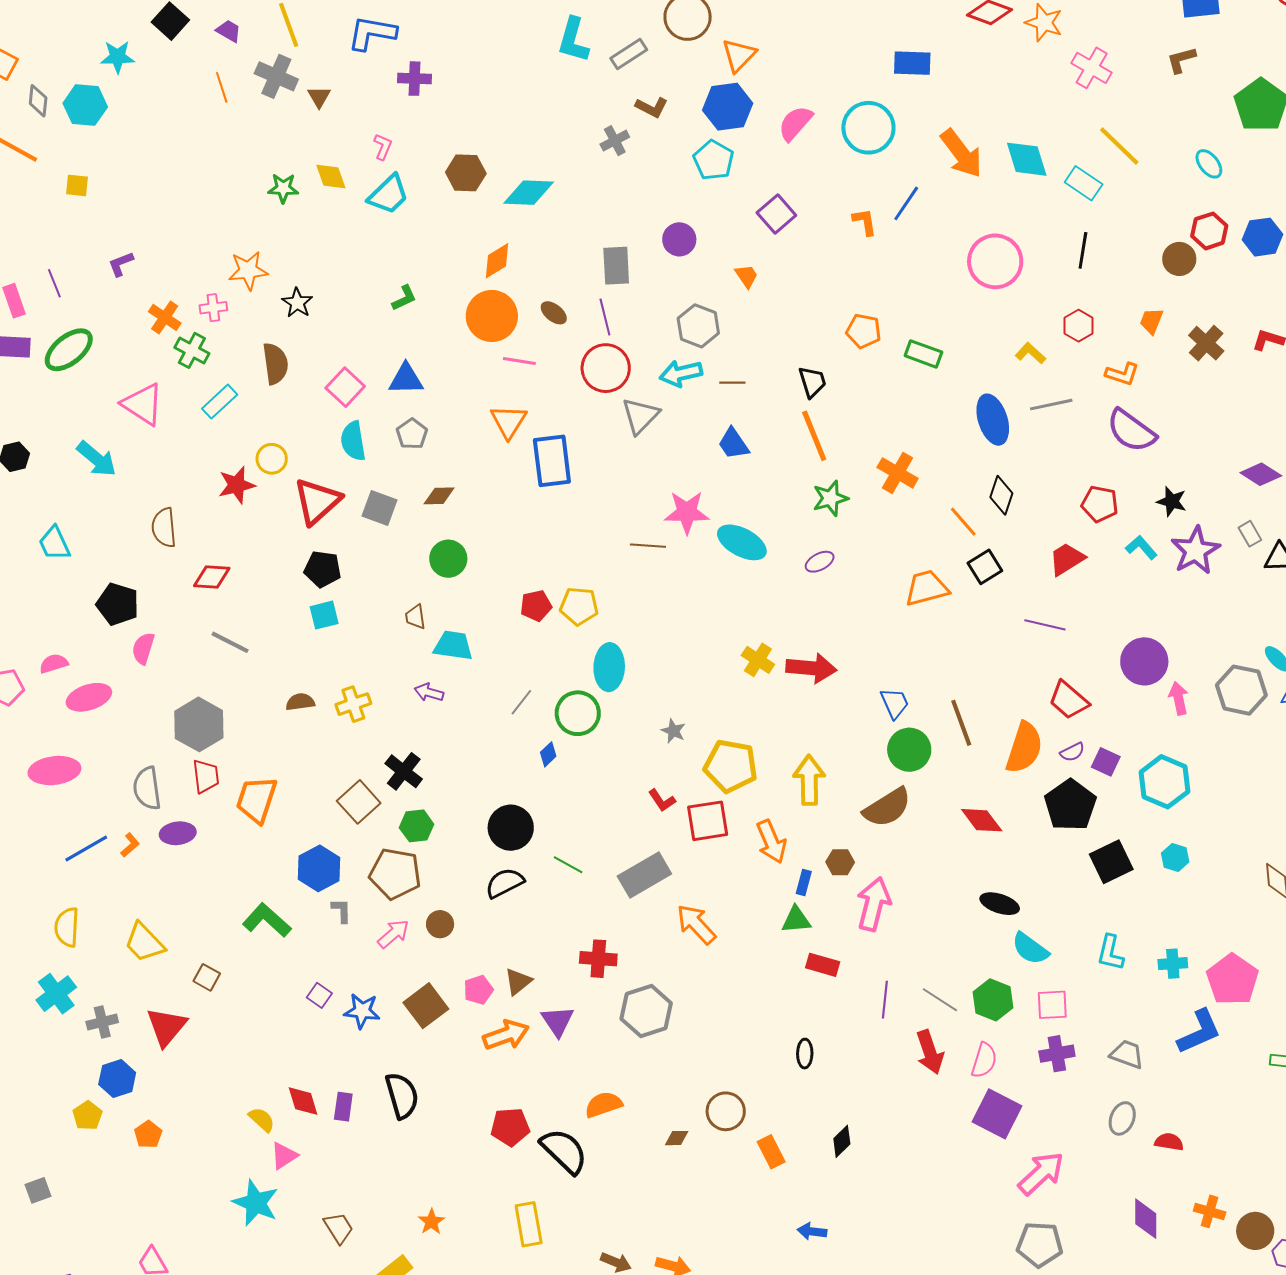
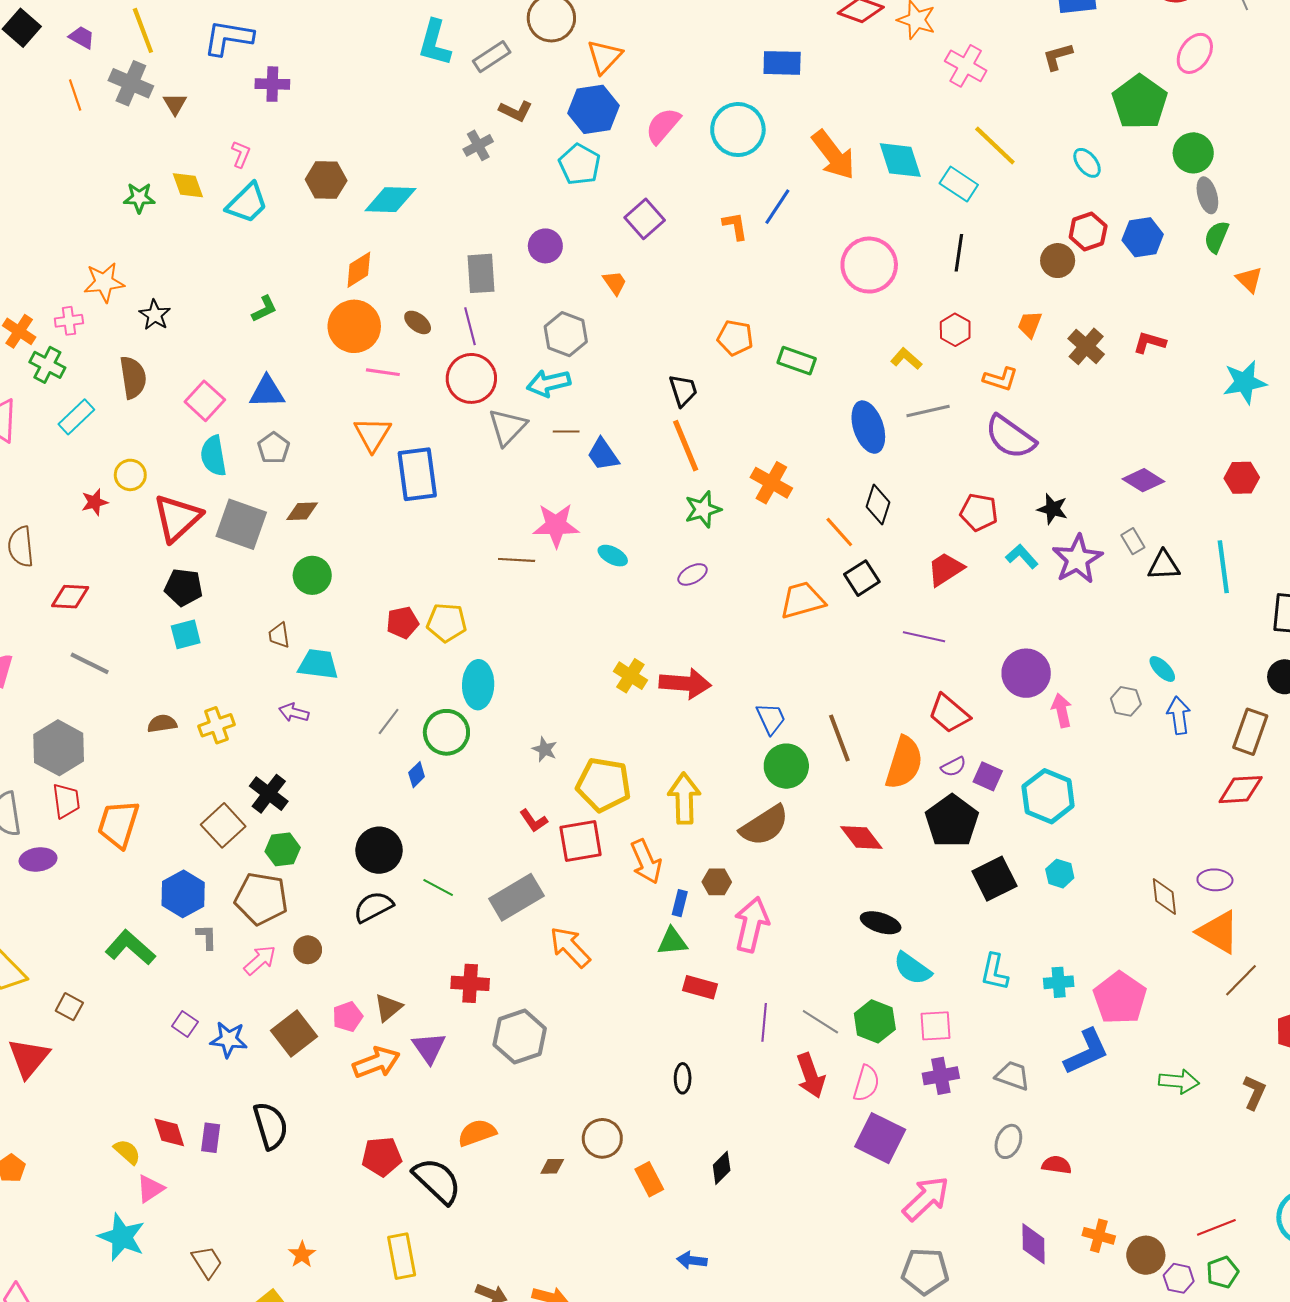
brown line: (732, 383) -> (566, 432), moved
red star: (237, 485) -> (95, 502), size x0.7
gray square: (379, 508) -> (241, 524), size x1.4
cyan ellipse: (742, 542) -> (613, 556), size x0.6
gray hexagon: (1241, 690) -> (1126, 701), size x0.6

